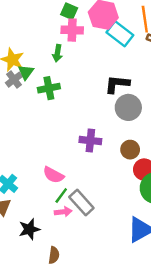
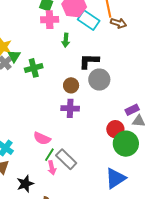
green arrow: (57, 53) -> (66, 40), moved
brown circle: (130, 150) -> (71, 85), moved
pink arrow: (63, 212) -> (52, 168), turned 88

